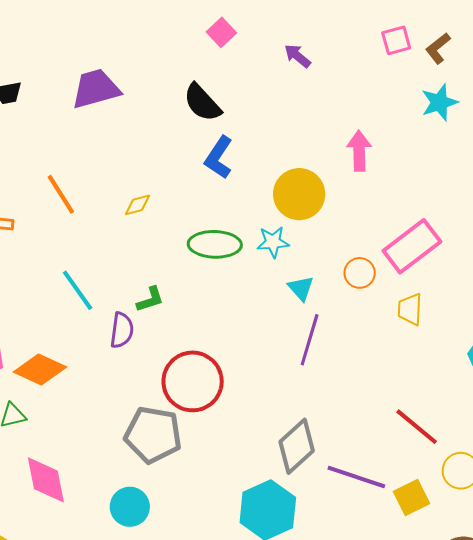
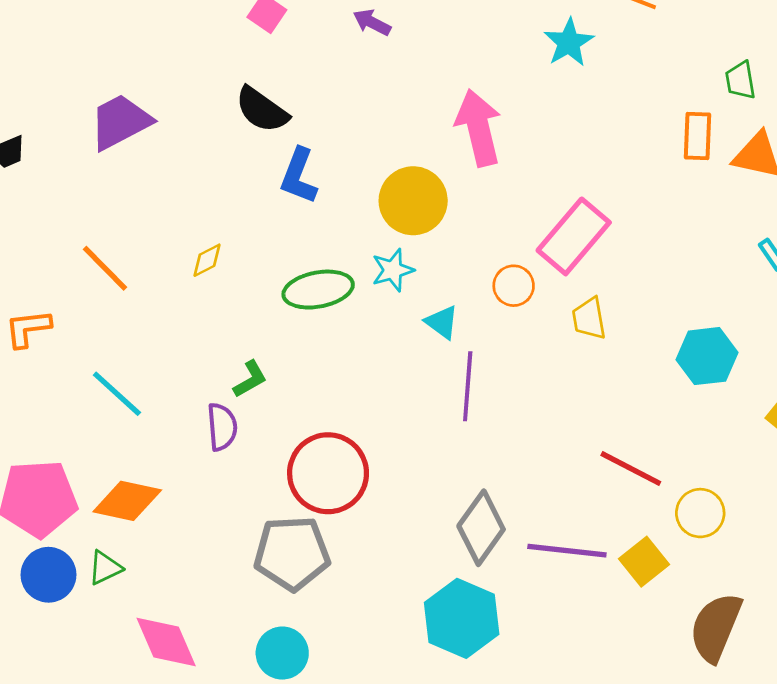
pink arrow: (359, 151) -> (479, 128), size x1.4
cyan line: (78, 290) -> (117, 394), moved

